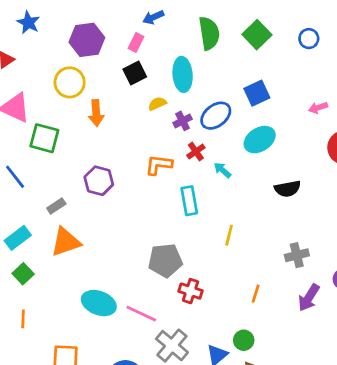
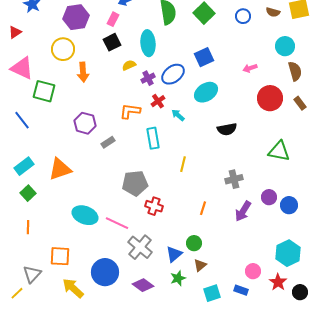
gray rectangle: (56, 206) -> (108, 142), moved

